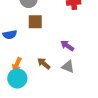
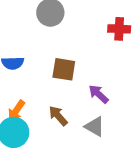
brown square: (35, 22) -> (64, 69), moved

